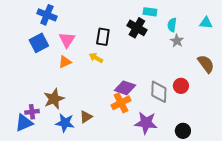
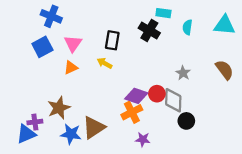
cyan triangle: (206, 23) -> (224, 25), size x1.5
gray star: (177, 41) -> (183, 73), moved
red circle: (181, 86) -> (157, 94), moved
brown triangle: (86, 117) -> (94, 127), size x1.6
purple star: (146, 123) -> (143, 139), moved, size x0.6
black circle: (183, 131) -> (186, 121), moved

